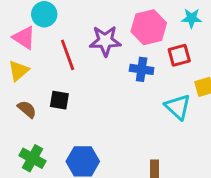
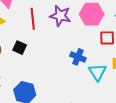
blue cross: (142, 69) -> (78, 57), moved

